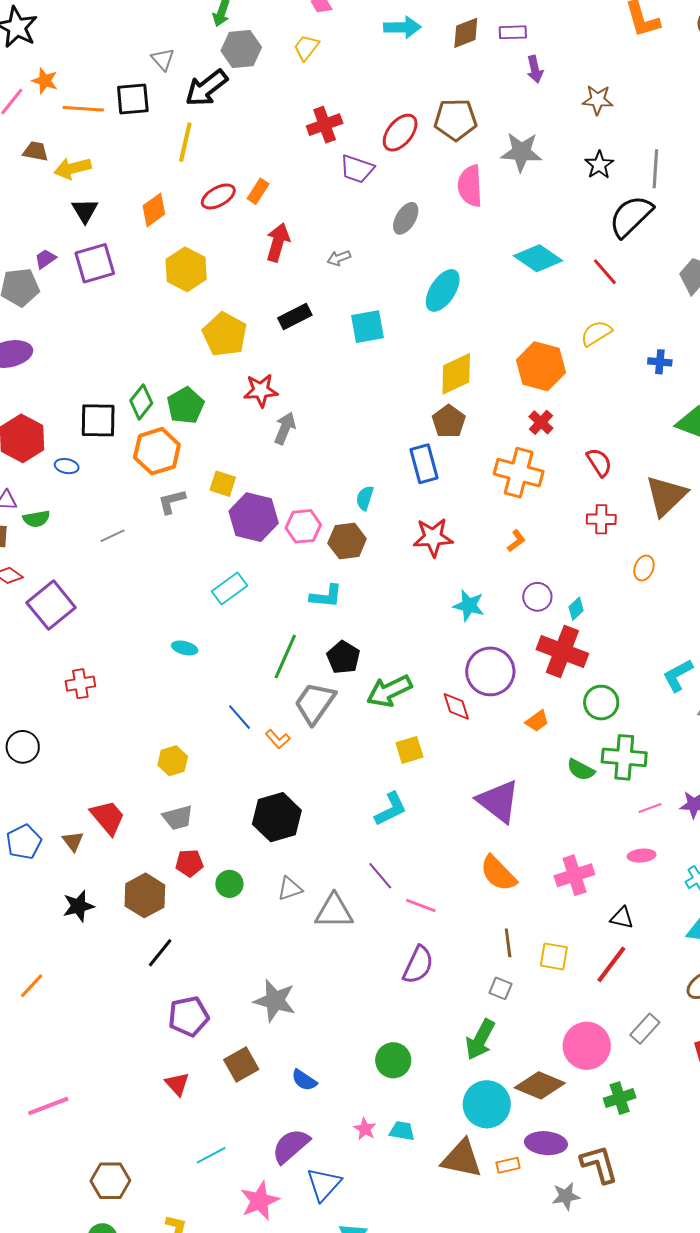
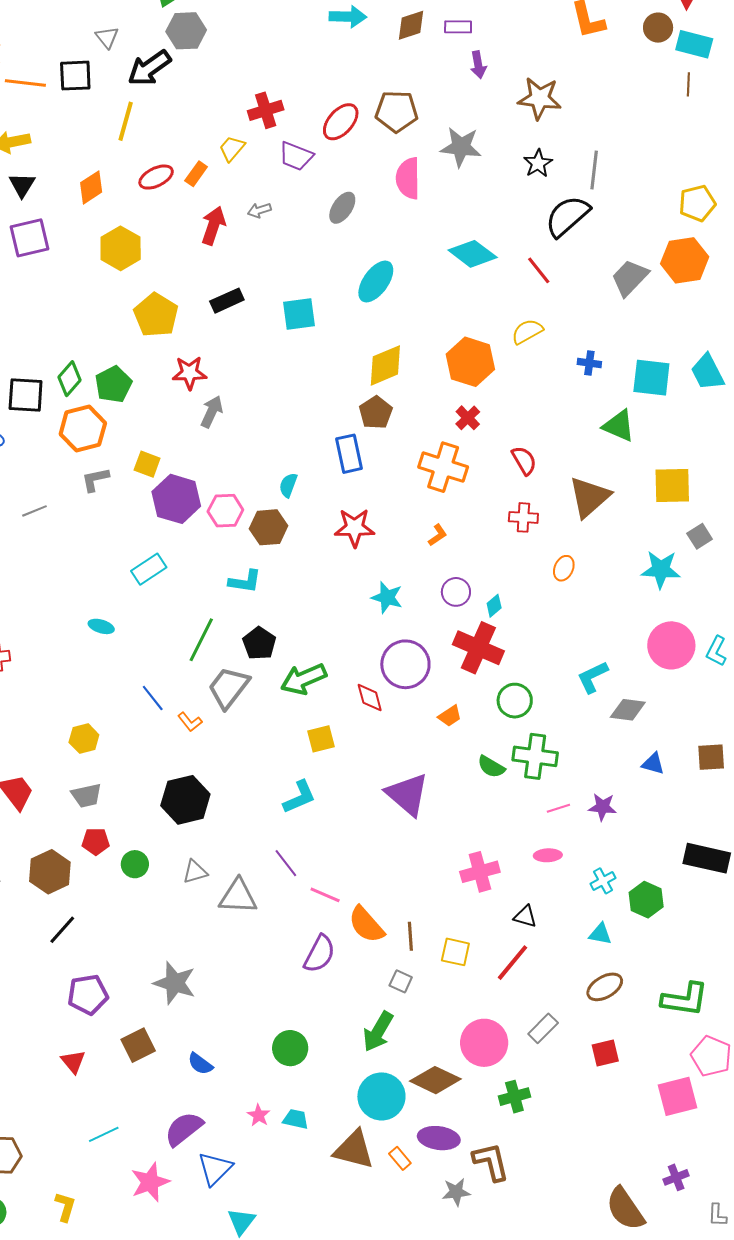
yellow trapezoid: (306, 47) -> (232, 149), moved
brown star: (598, 100) -> (540, 98), size x1.4
gray arrow: (339, 258) -> (259, 210), moved
orange semicircle: (498, 873) -> (366, 925), moved
orange rectangle: (508, 1165) -> (400, 1158), turned 60

